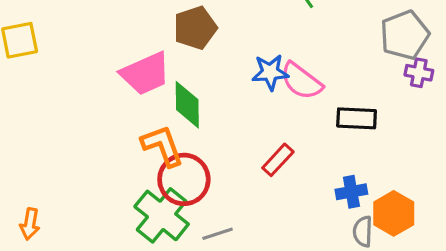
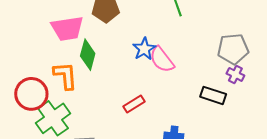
blue star: (270, 72) -> (144, 49), turned 30
black rectangle: (357, 118) -> (213, 95), moved
red circle: (184, 179) -> (31, 94), moved

